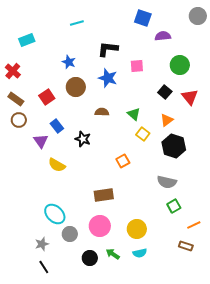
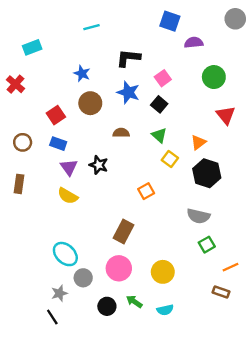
pink square: (137, 66) -> (163, 78), turned -32
black square: (165, 92) -> (159, 104), moved
brown rectangle: (16, 99) -> (19, 184), moved, turned 63
blue rectangle: (57, 126) -> (58, 144), moved, turned -32
purple triangle: (41, 141) -> (69, 167), moved
brown rectangle: (104, 195) -> (124, 231), turned -54
gray star: (42, 244) -> (59, 293), moved
cyan semicircle: (140, 253) -> (165, 310), moved

